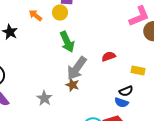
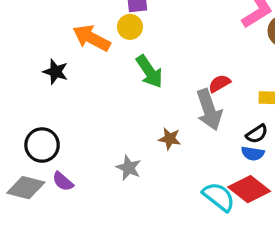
orange arrow: (35, 15) -> (92, 38), size x1.6
gray arrow: (77, 68) -> (209, 110), moved, turned -45

